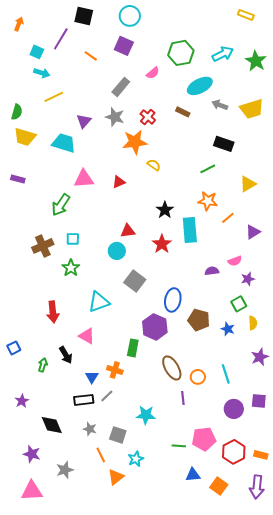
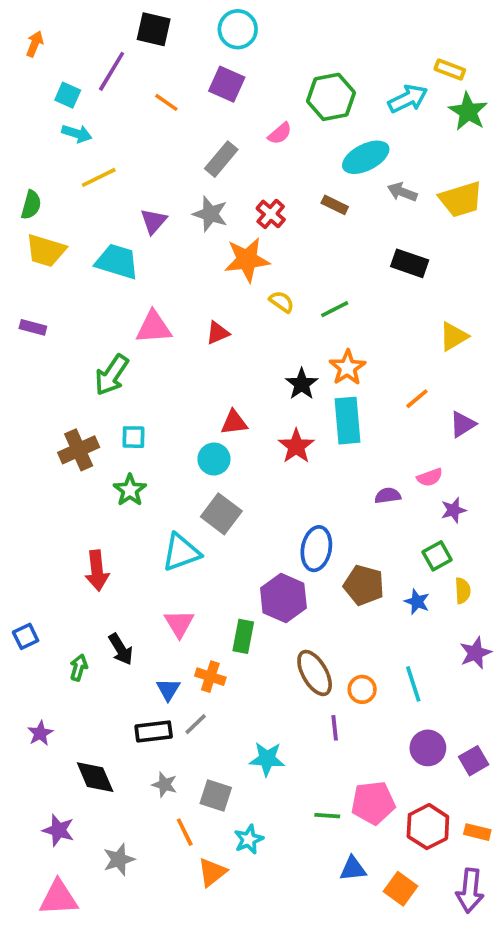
yellow rectangle: (246, 15) -> (450, 69), moved
green line: (208, 169) -> (335, 309), moved
orange star: (208, 201) -> (347, 368), moved, turned 30
gray square: (135, 281) -> (221, 514), moved
pink triangle: (87, 336) -> (179, 624), moved, turned 30
purple square: (259, 401) -> (474, 761), moved, turned -35

